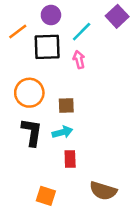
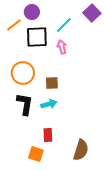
purple circle: (51, 15) -> (32, 12), moved
red rectangle: (70, 159) -> (48, 135), moved
brown semicircle: (103, 191) -> (81, 150), turned -90

